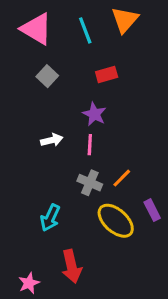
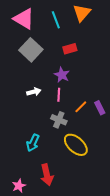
gray square: (47, 76) -> (31, 50), size x1.6
orange line: (122, 178) -> (81, 107), moved
purple rectangle: (152, 210) -> (100, 108), moved

